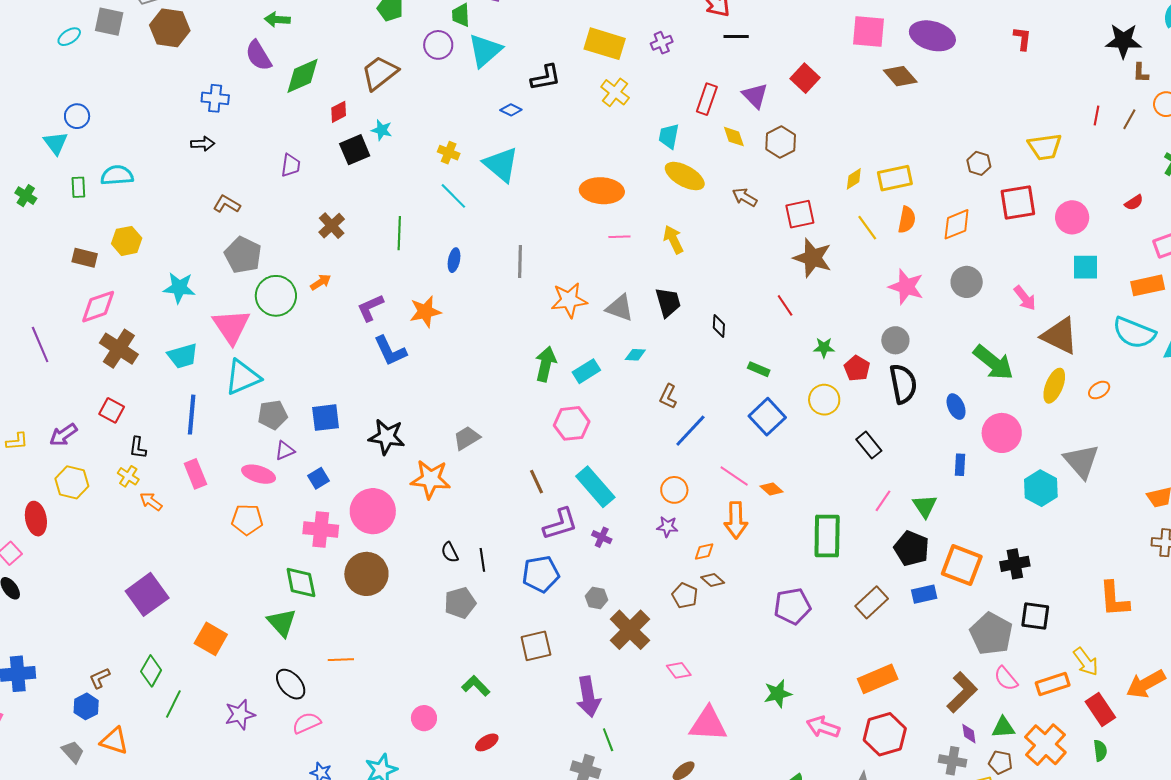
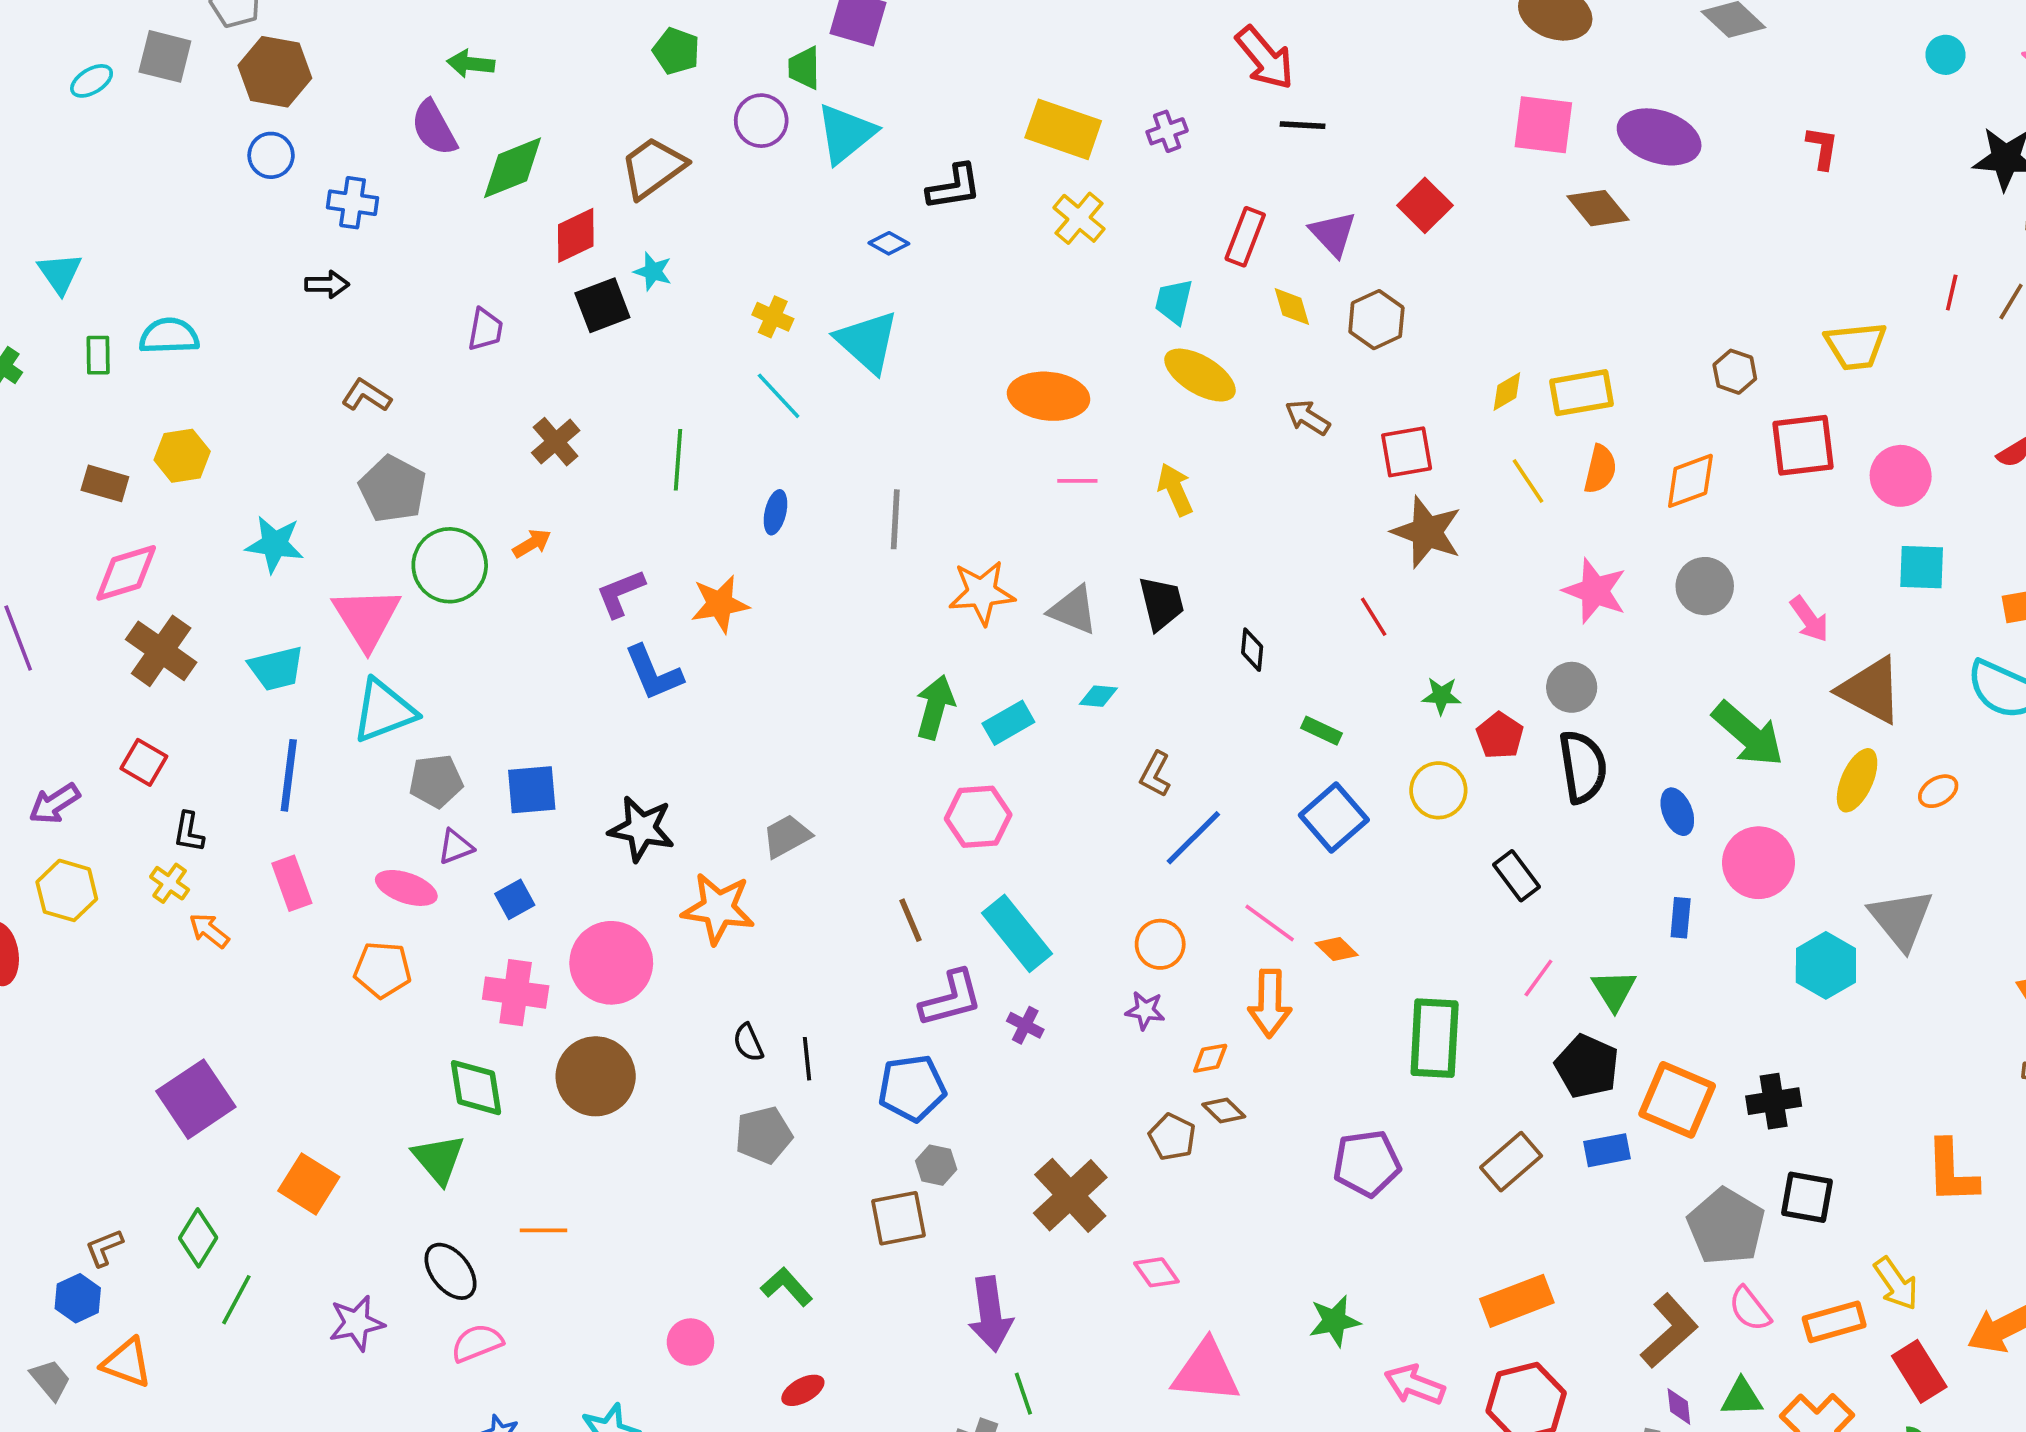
red diamond: (339, 112) -> (576, 235), size x1.4
blue circle: (77, 116) -> (271, 155), moved
gray hexagon: (597, 598) -> (936, 1165), moved

